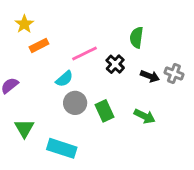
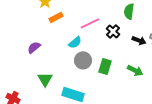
green rectangle: (104, 111) -> (105, 66), turned 42

